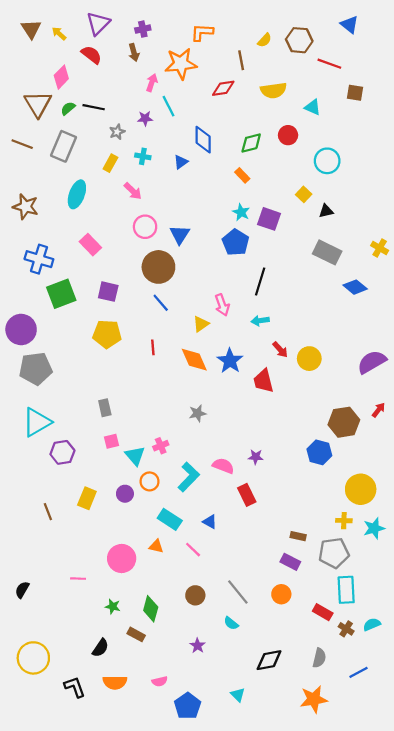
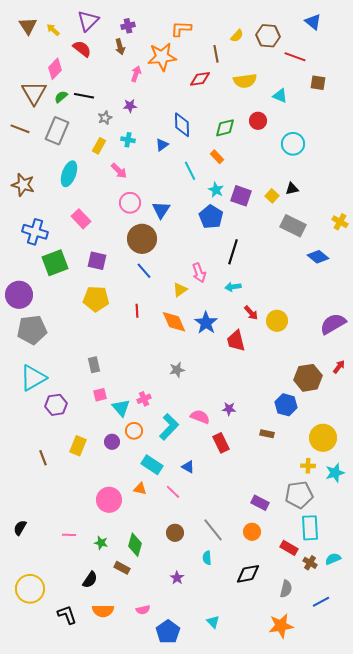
cyan line: (169, 106) -> (190, 171), moved
yellow square: (304, 194) -> (272, 196), moved
brown rectangle: (298, 536) -> (267, 434), moved
pink line: (78, 579) -> (69, 535), moved
cyan semicircle: (231, 623) -> (207, 558), turned 48
black diamond: (269, 660) -> (248, 574), moved

